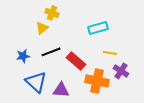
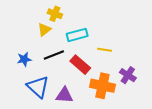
cyan rectangle: (98, 28) -> (77, 35), moved
yellow line: (110, 53) -> (105, 50), moved

